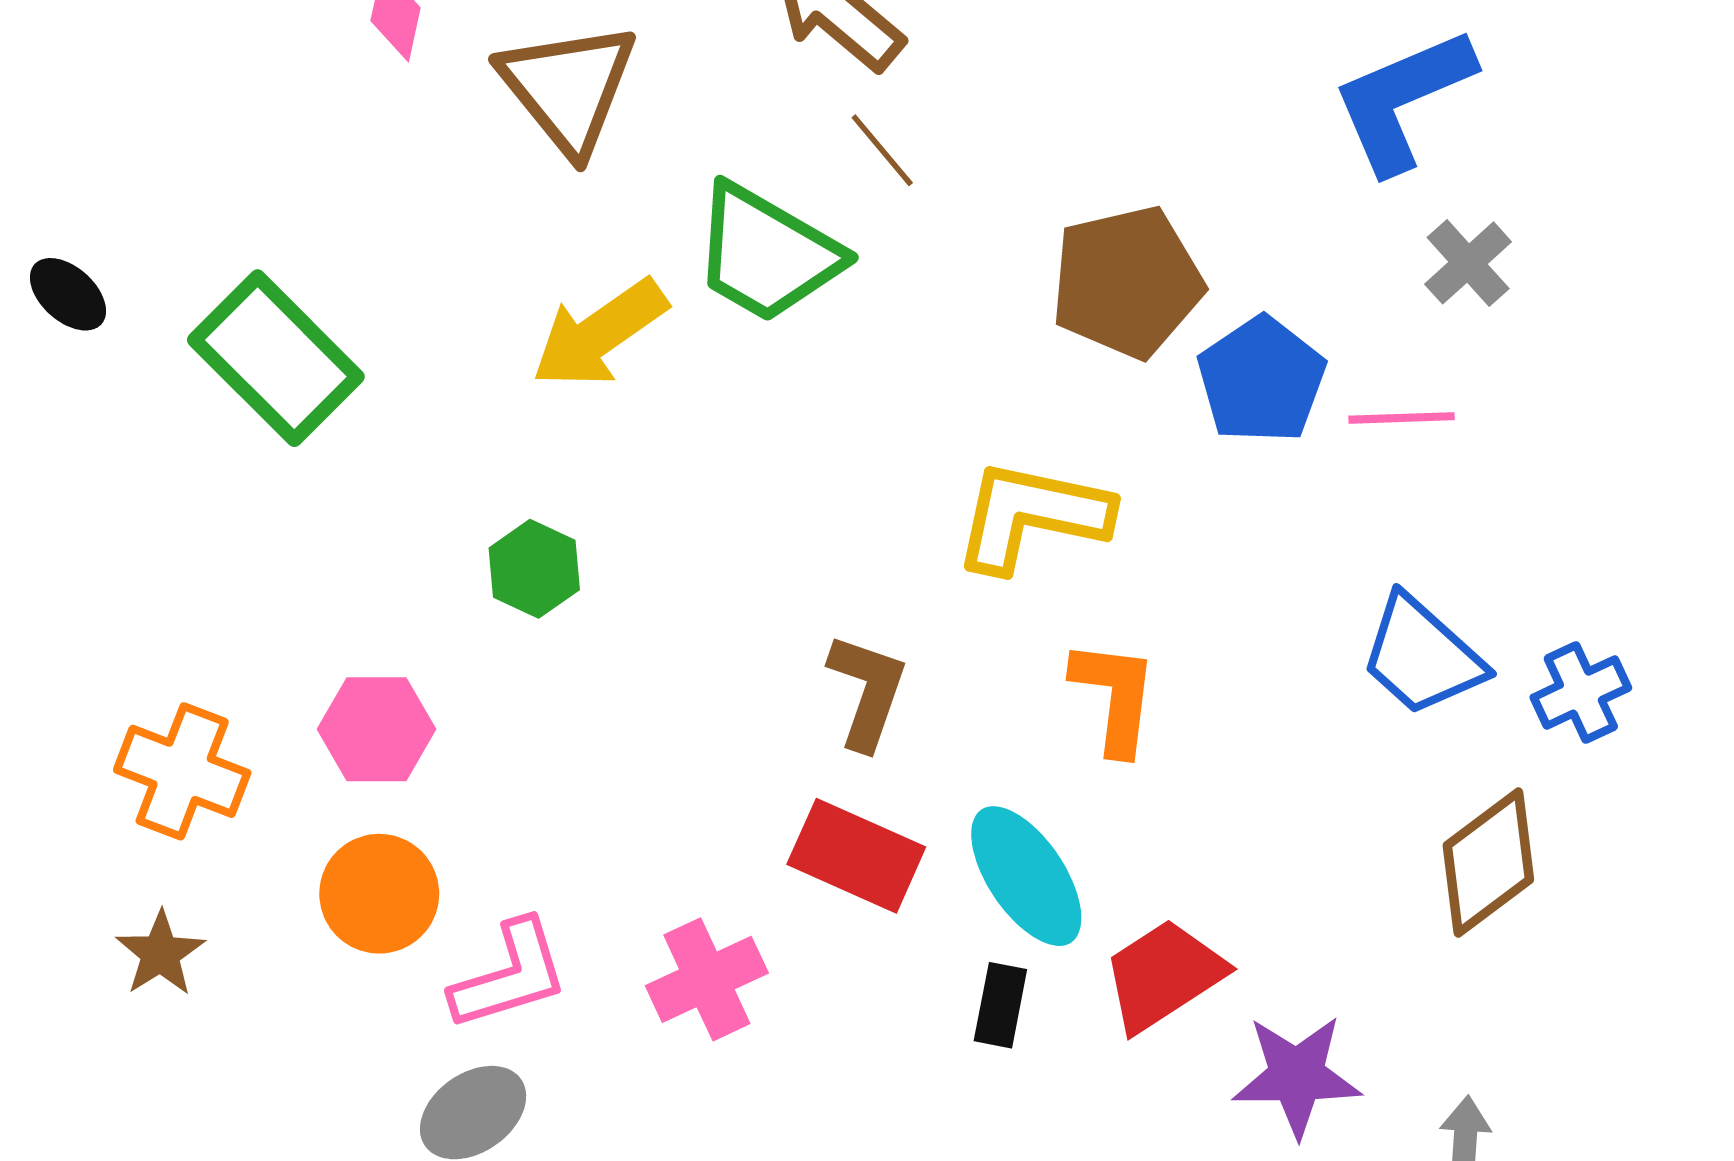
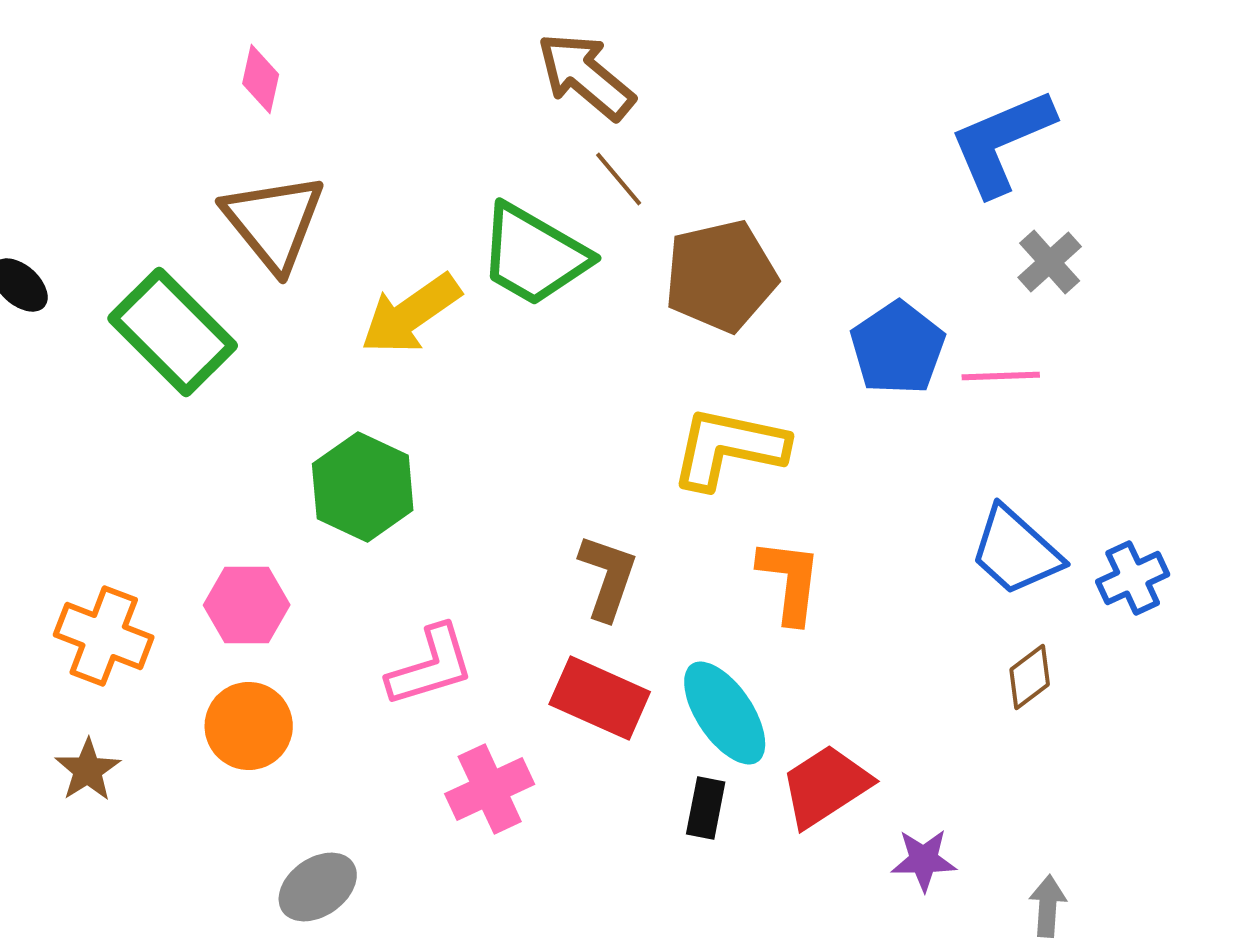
brown triangle: (568, 88) -> (274, 222), moved
brown pentagon: (1127, 282) -> (721, 276), moved
green hexagon: (534, 569) -> (363, 487), size x1.5
brown diamond: (1488, 862) -> (1030, 677), moved, size x0.6
pink L-shape: (510, 975) -> (431, 666), moved
purple star: (1297, 1076) -> (924, 860), size x0.7

